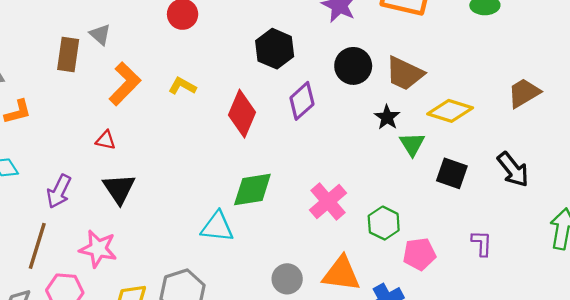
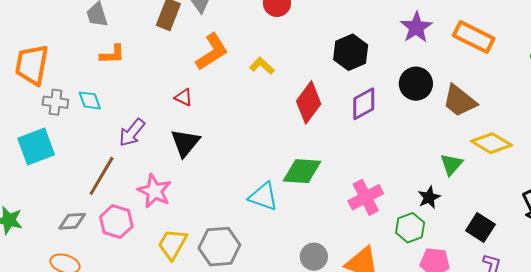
black star: (387, 117) -> (429, 197), moved
black square: (452, 173) -> (480, 227), moved

